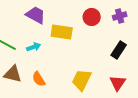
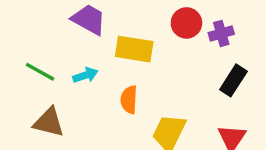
purple cross: (120, 16) -> (221, 33), moved
orange semicircle: (39, 79) -> (129, 100), moved, turned 35

